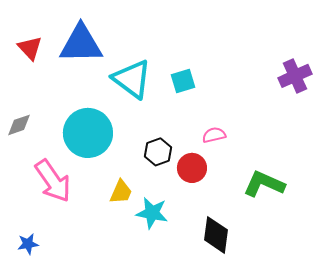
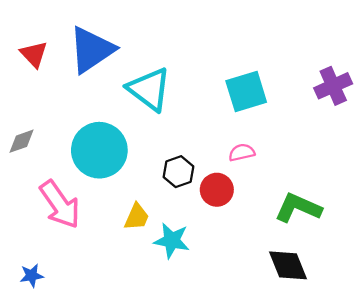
blue triangle: (81, 44) -> (91, 50), turned -33
cyan square: (183, 81) -> (246, 91), moved, size x1.5
black diamond: (216, 235) -> (288, 265), moved, turned -30

